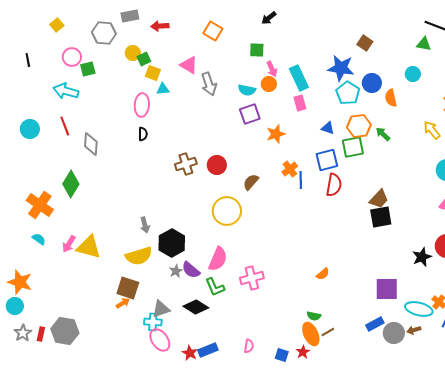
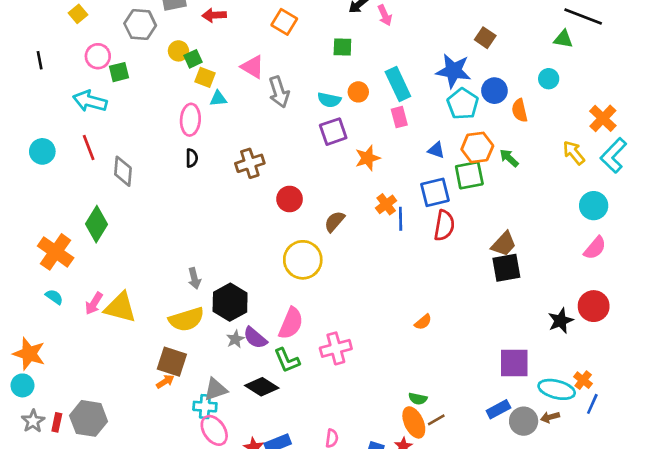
pink arrow: (272, 69) -> (385, 15), moved
brown cross: (186, 164) -> (250, 163), moved
orange semicircle: (323, 274) -> (423, 322), moved

